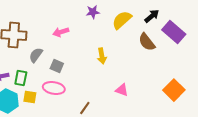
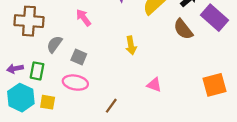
pink arrow: (61, 32) -> (83, 18), turned 70
orange square: (174, 90) -> (214, 85), turned 30
yellow square: (30, 97) -> (48, 102), moved

